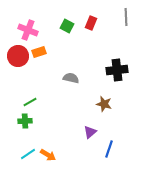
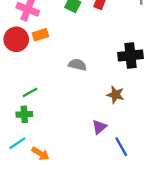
blue line: (109, 149) -> (121, 147), turned -48
cyan line: (28, 154) -> (17, 143), moved
orange arrow: (48, 155) -> (40, 154), moved

